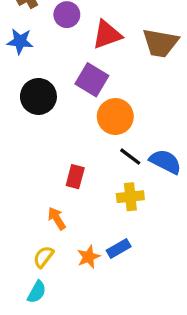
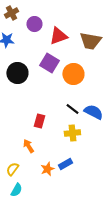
orange circle: (115, 117) -> (73, 74), moved
yellow semicircle: (43, 257) -> (12, 169), moved

